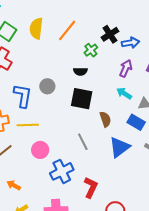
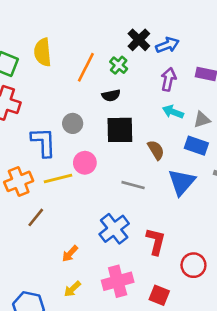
orange line: (67, 30) -> (86, 67), moved
gray line: (83, 142) -> (133, 185), turned -36
pink circle: (40, 150) -> (85, 163), moved
orange arrow: (14, 185) -> (70, 254), moved, turned -64

